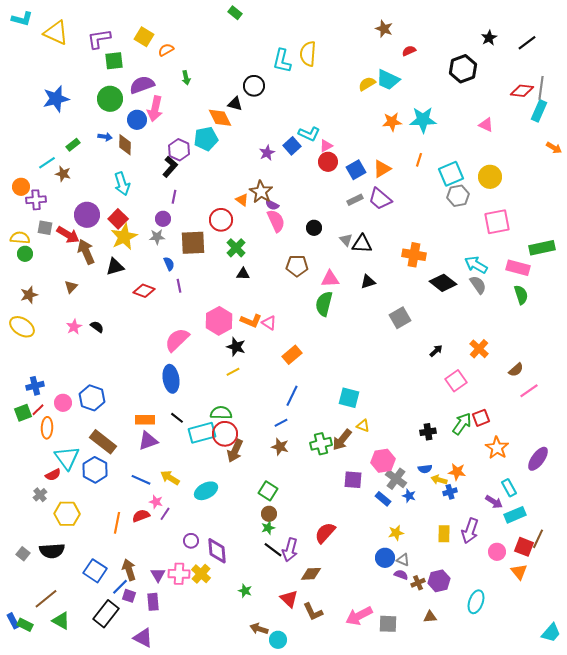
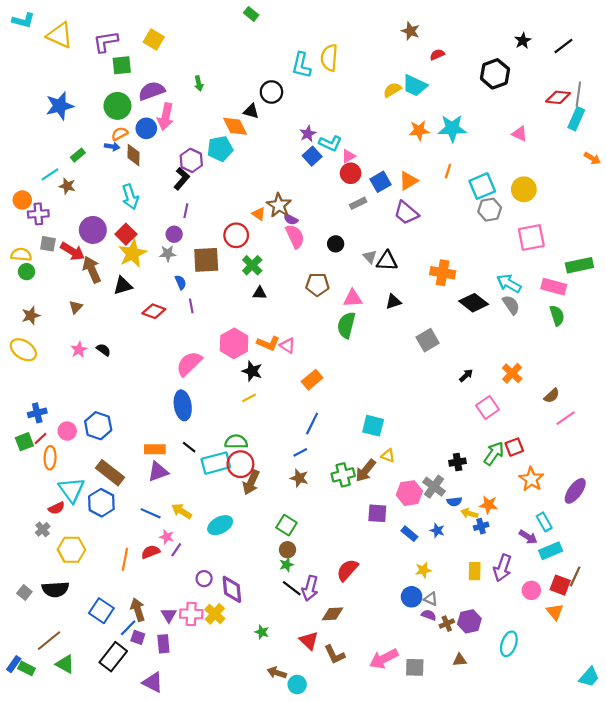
orange semicircle: (166, 50) -> (120, 134), moved
purple star: (267, 153) -> (308, 134), moved
gray rectangle: (355, 200) -> (358, 203), moved
gray cross: (396, 479) -> (434, 487), moved
blue rectangle: (13, 621) -> (14, 664), turned 63

